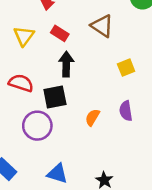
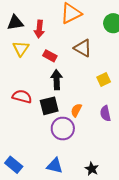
yellow triangle: (24, 36) -> (21, 49), moved
orange semicircle: (92, 117) -> (76, 110), moved
purple circle: (37, 126) -> (63, 129), moved

